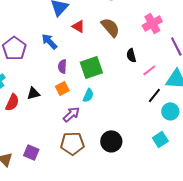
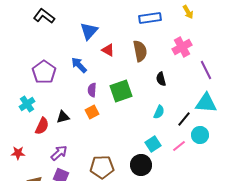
brown semicircle: (110, 27) -> (140, 51), turned 30
pink line: (149, 70) -> (179, 146), moved
cyan semicircle: (88, 95) -> (159, 112), moved
purple arrow: (71, 114) -> (59, 153), moved
cyan square: (160, 139) -> (153, 144), moved

